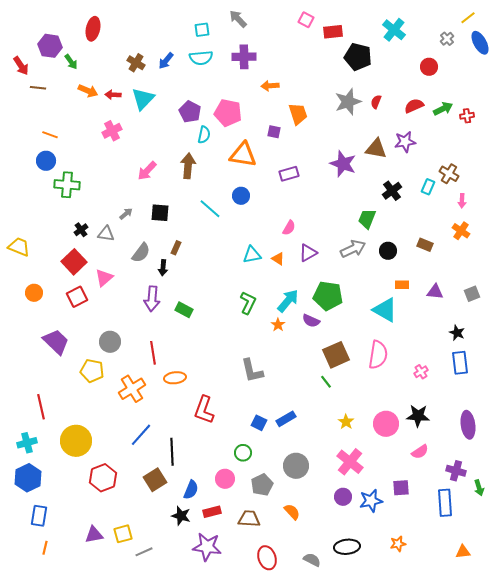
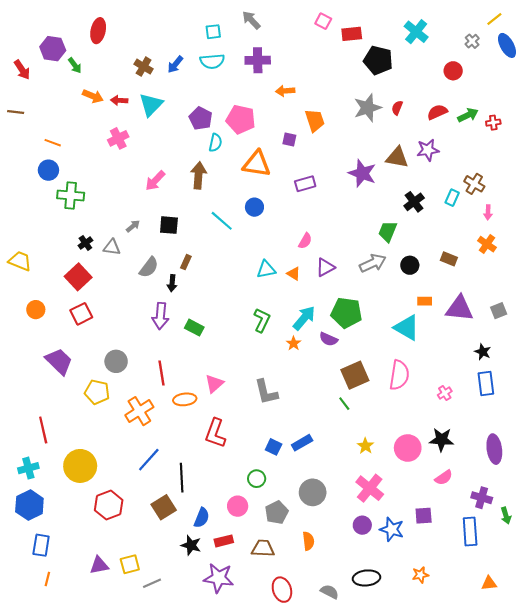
brown line: (38, 88) -> (16, 112), moved
pink triangle: (104, 278) -> (214, 384), moved
purple triangle: (435, 292) -> (459, 309), size x1.6
blue star: (371, 501) -> (392, 529), turned 30
orange semicircle: (292, 512) -> (308, 541), turned 36

